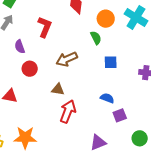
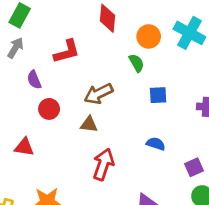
red L-shape: (45, 27) -> (67, 52), turned 55
brown triangle: (58, 89) -> (89, 124), moved
purple square: (120, 115) -> (194, 167), moved

